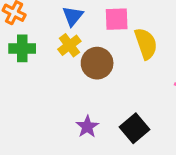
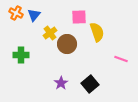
blue triangle: (73, 16) -> (34, 15), moved
green cross: (22, 48) -> (21, 55), moved

